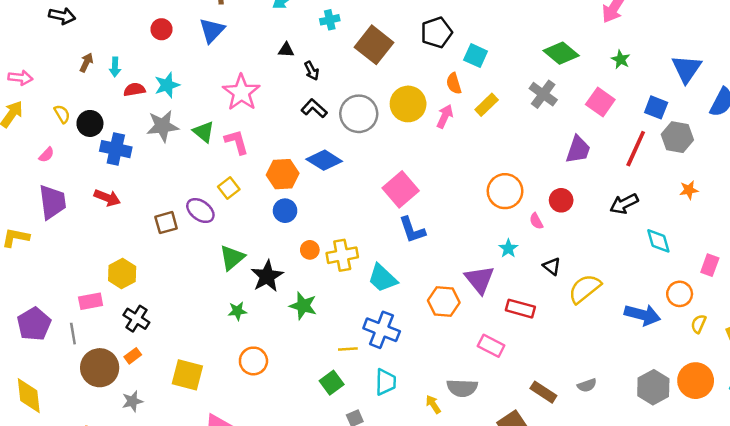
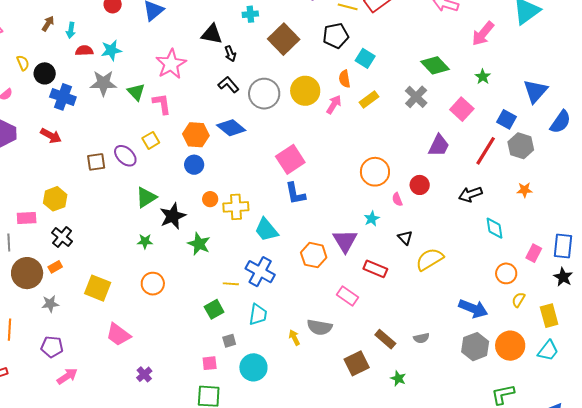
black triangle: (286, 50) -> (212, 34), size x1.6
blue arrow: (642, 315) -> (473, 309), moved

